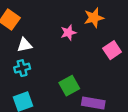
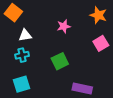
orange star: (94, 18) -> (98, 15), moved, turned 30
green square: (69, 86) -> (60, 61), moved

